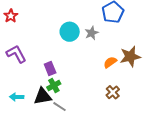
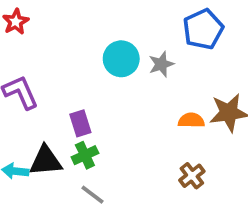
orange semicircle: (110, 62) -> (191, 120), turned 32
black triangle: (43, 96) -> (46, 161), moved

